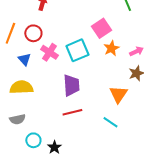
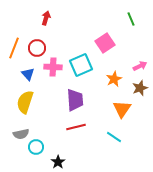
orange star: (111, 48) -> (114, 79), moved
pink cross: (49, 52) -> (53, 67), turned -30
yellow semicircle: (21, 87) -> (25, 102), turned -70
cyan circle: (33, 140) -> (36, 147), moved

